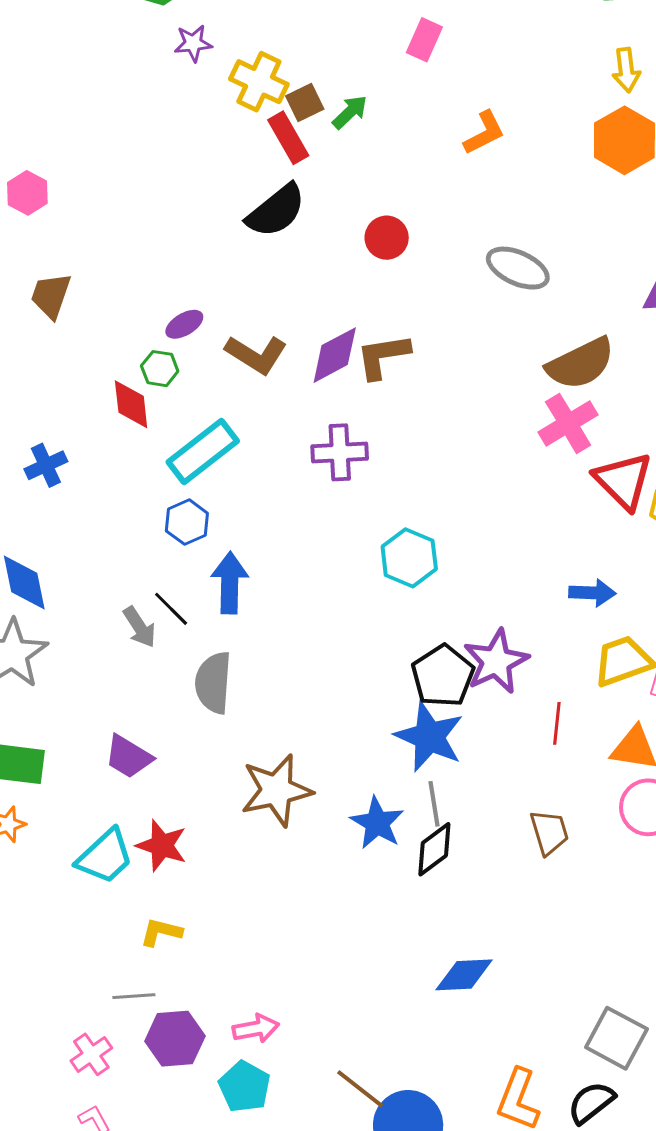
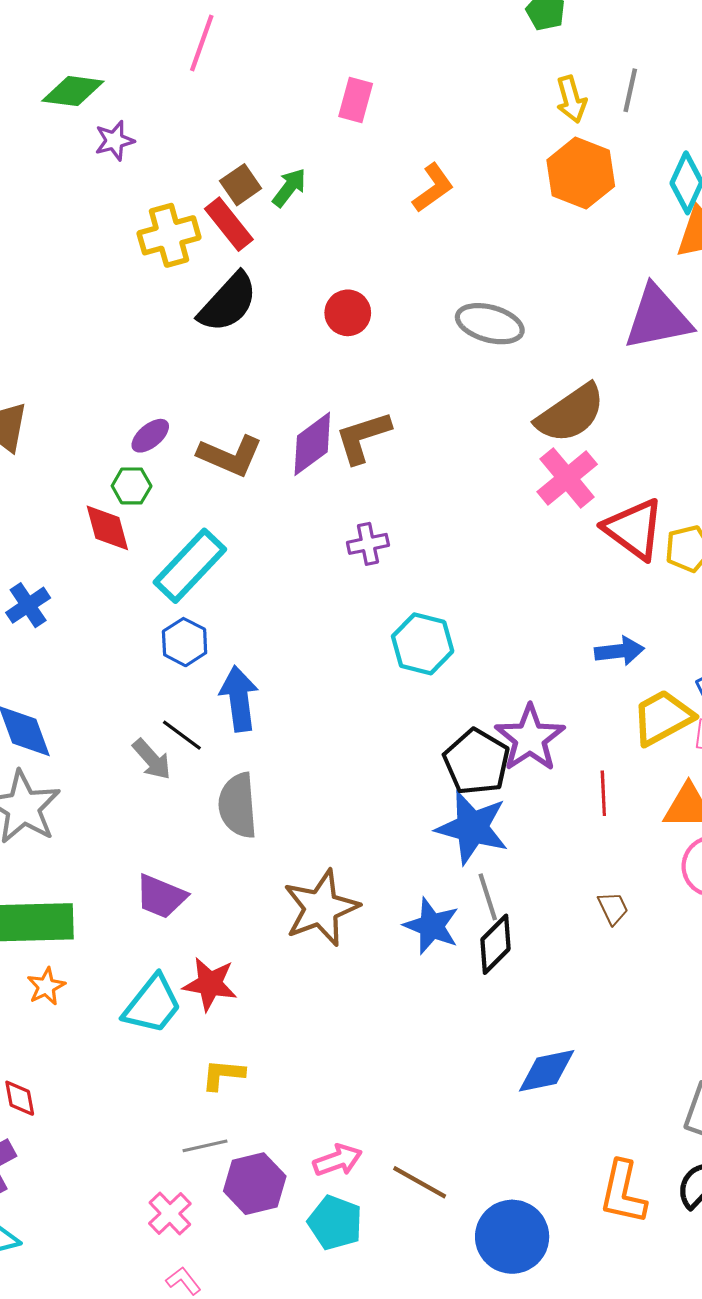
yellow cross: (259, 82) -> (169, 235), moved, turned -32
purple cross: (340, 452) -> (368, 544), moved, size x0.7
brown trapezoid: (549, 832) -> (613, 908), size x0.7
brown line: (360, 1089) -> (420, 1182), moved

